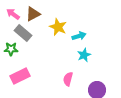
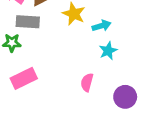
gray rectangle: (23, 33) -> (28, 22), turned -36

